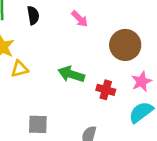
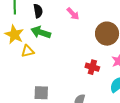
green arrow: (71, 74) -> (41, 32), moved

